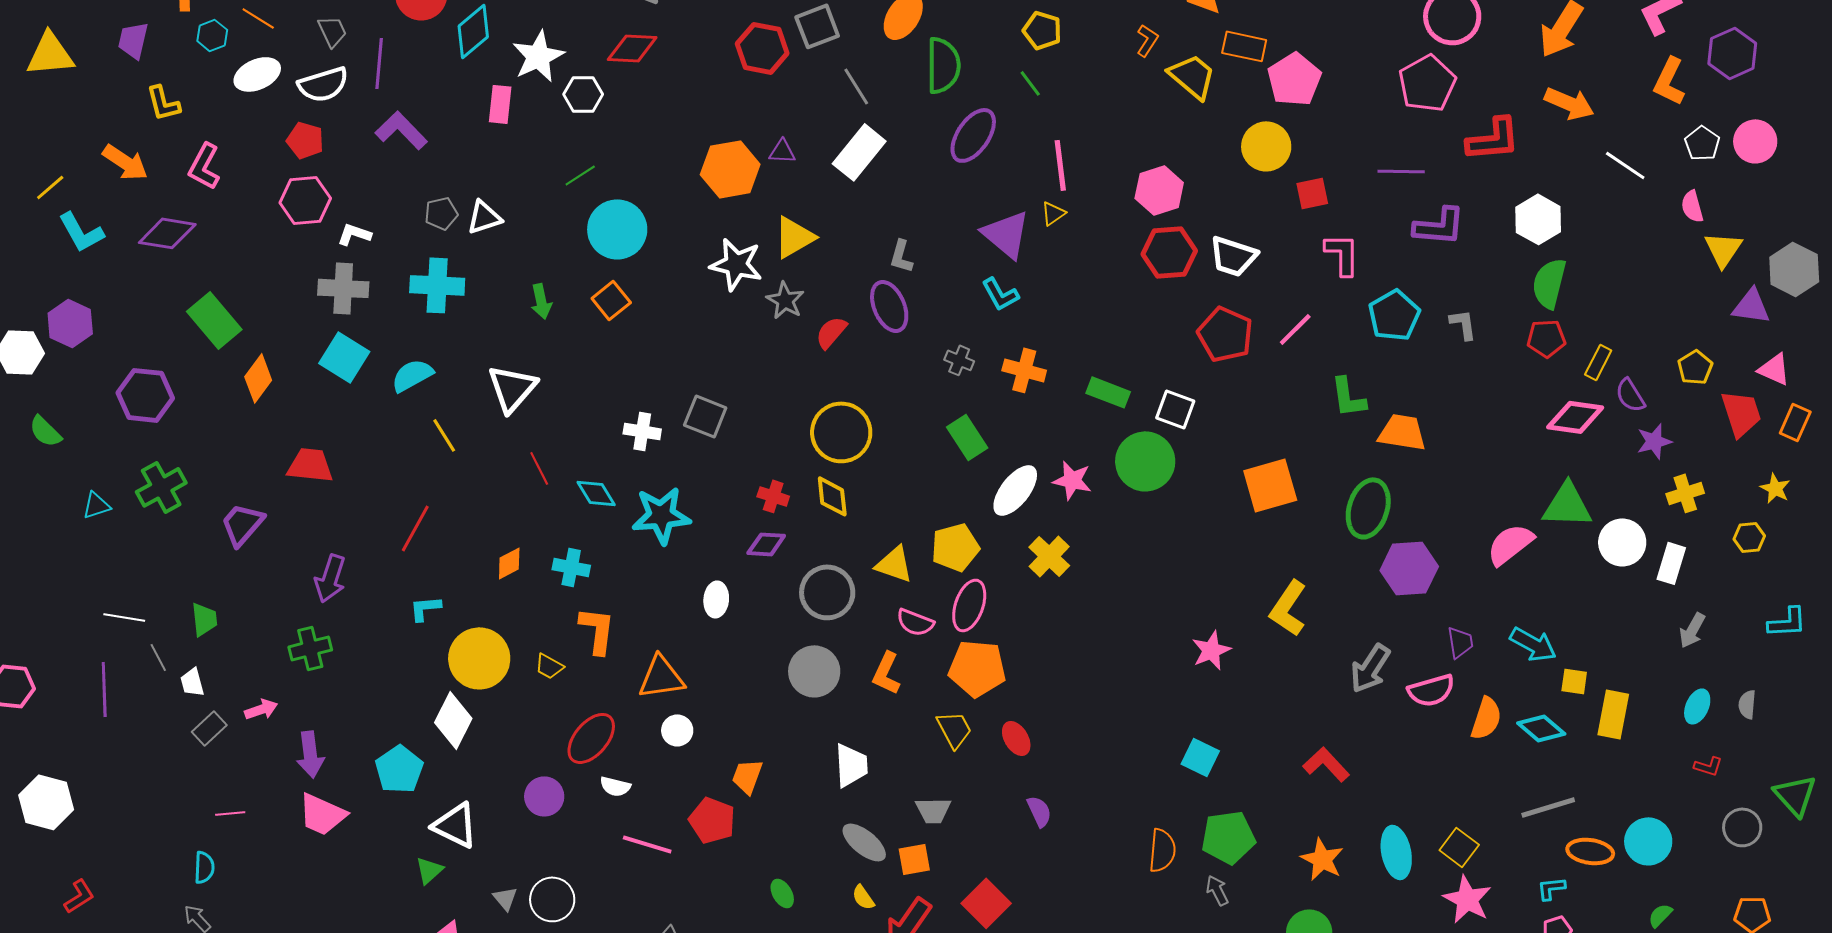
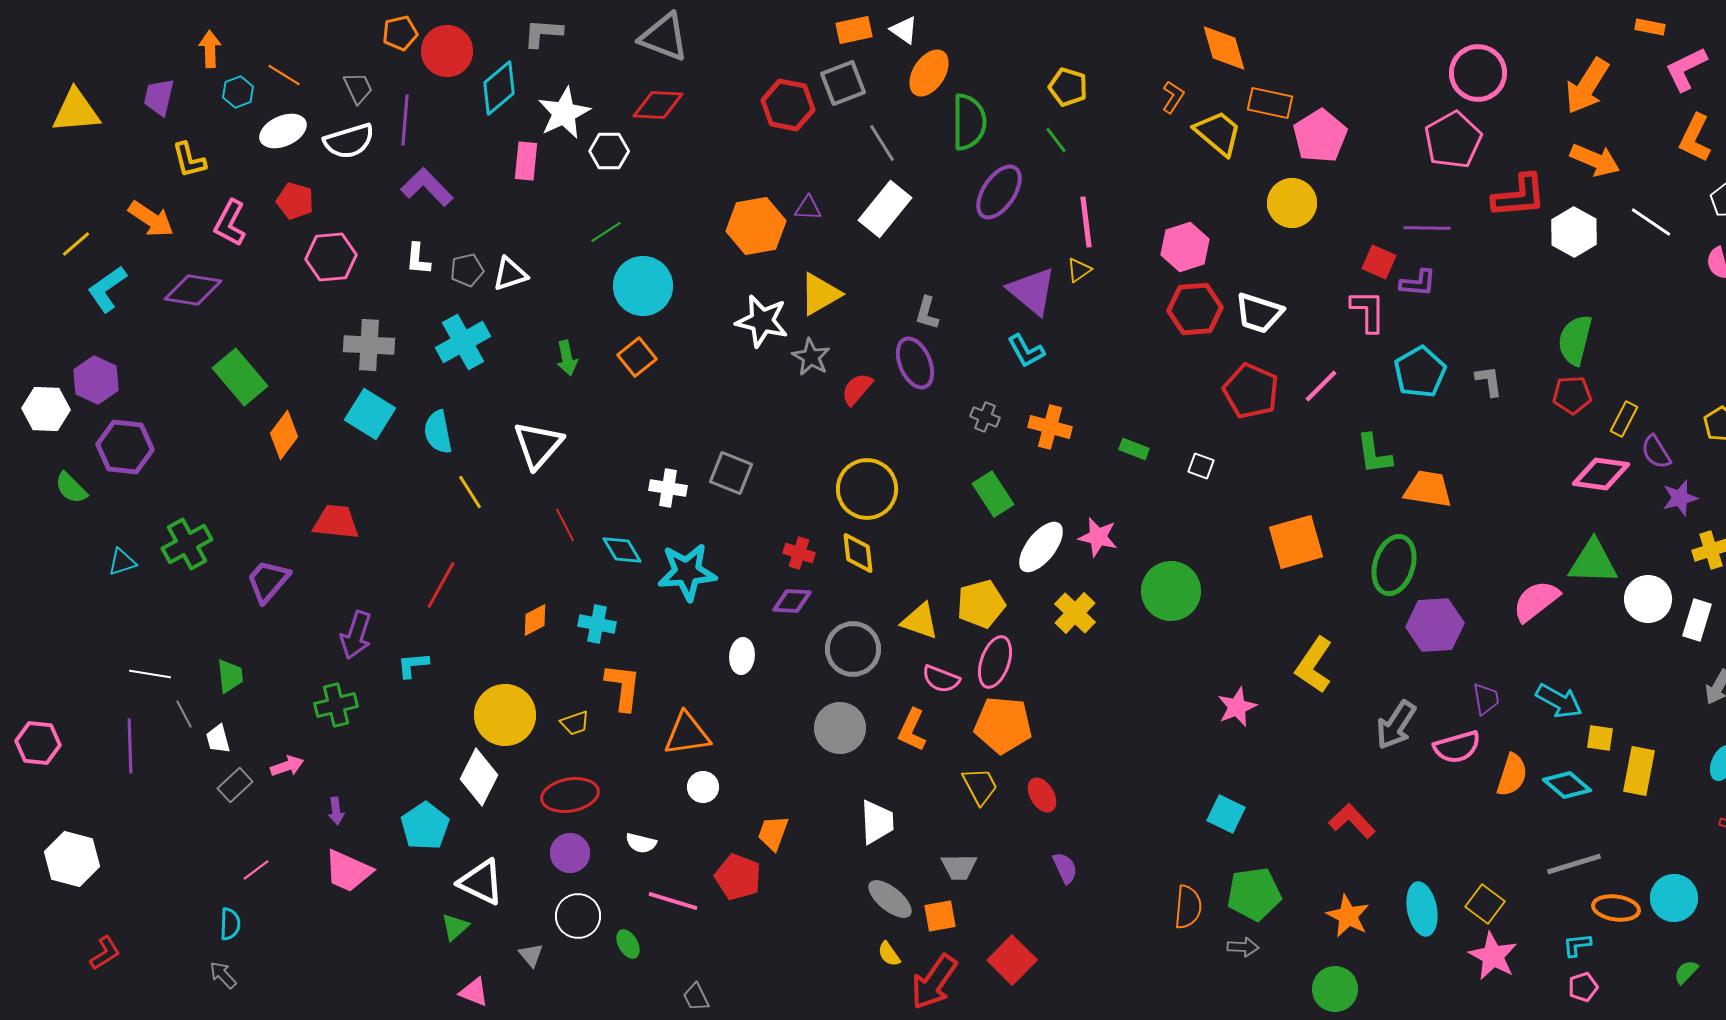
red pentagon: (305, 140) -> (295, 201), moved
red square: (1312, 193) -> (1379, 262), moved, turned 36
white hexagon: (1538, 219) -> (1574, 232), moved
purple L-shape: (1439, 226) -> (1418, 283), moved, size x0.7
cyan L-shape: (81, 232) -> (107, 289), turned 84
white L-shape: (354, 234) -> (418, 259), moved, turned -104
cyan cross: (437, 285) -> (463, 342), turned -32
cyan semicircle: (412, 375) -> (438, 432), turned -72
green rectangle: (1108, 392) -> (1134, 449), size x0.7
purple hexagon: (145, 395) -> (125, 447), moved
white square: (1175, 409) -> (1201, 466), size x0.7
green circle: (1145, 461) -> (1171, 591), moved
cyan L-shape: (425, 608) -> (413, 665), moved
yellow trapezoid: (549, 666) -> (575, 723), turned -48
red ellipse: (591, 738) -> (570, 795), moved, turned 40
purple arrow: (310, 754) -> (336, 811), size x0.6
pink line: (230, 813) -> (256, 870), turned -32
gray arrow: (1217, 890) -> (1243, 947), turned 120
green ellipse: (782, 893) -> (628, 944), moved
white circle: (552, 899) -> (578, 916), moved

